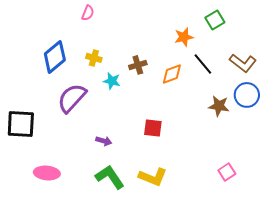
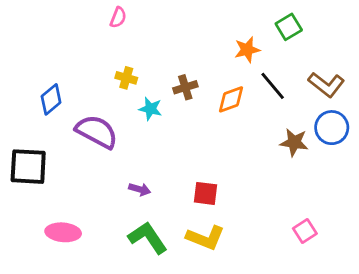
blue diamond: (55, 57) -> (51, 99), moved, size x0.7
purple semicircle: (72, 98) -> (97, 132), turned 76
red square: (153, 128) -> (205, 193), moved

